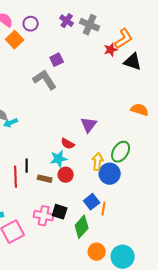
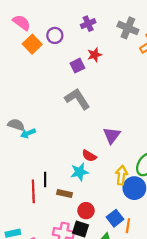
purple cross: (67, 21) -> (88, 24), turned 32
purple circle: (31, 24) -> (55, 35), moved
gray cross: (90, 25) -> (128, 28), moved
red star: (111, 50) -> (95, 55), moved
gray L-shape: (45, 80) -> (77, 99), moved
red circle: (66, 175) -> (86, 211), moved

